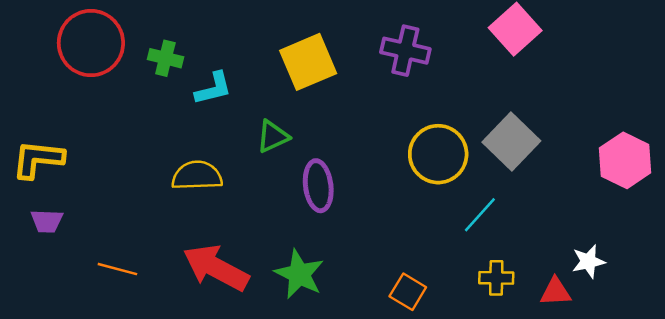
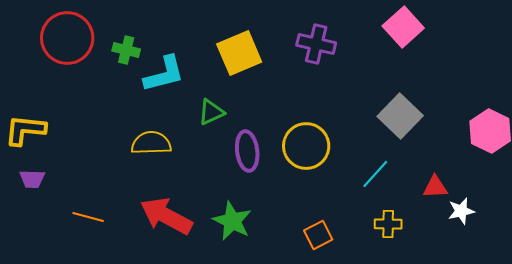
cyan L-shape: (213, 88) -> (164, 74), size x1.4
yellow circle: (438, 154) -> (306, 146), moved
orange square: (408, 292) -> (318, 235), turned 32
red triangle: (556, 292) -> (435, 187), moved

